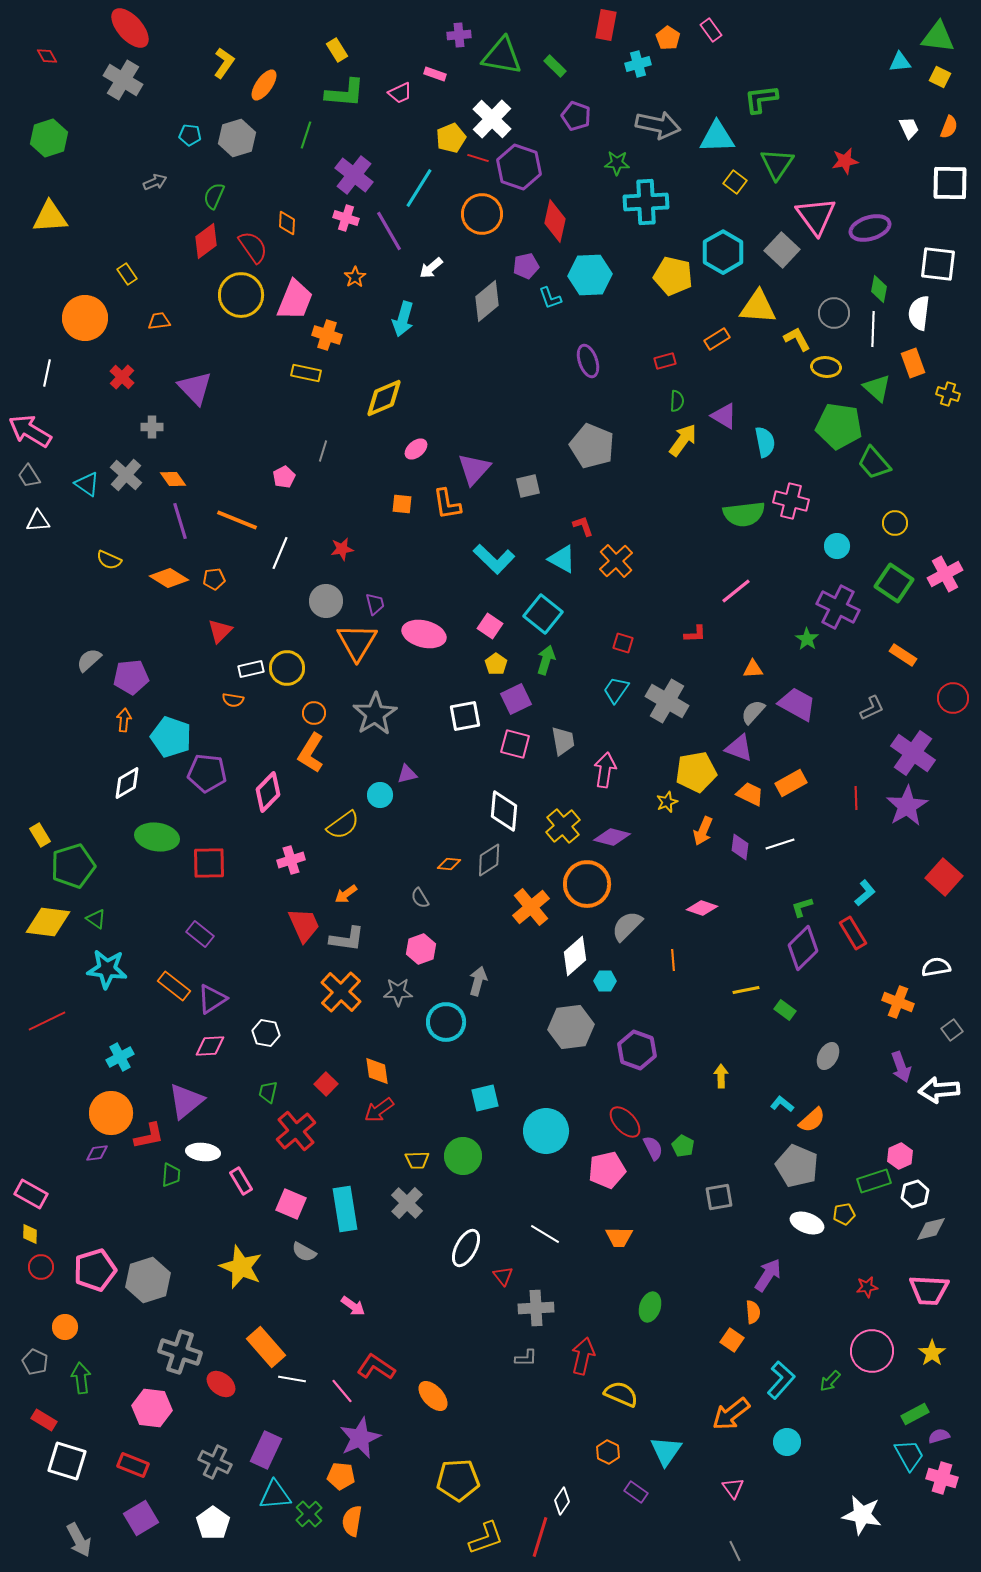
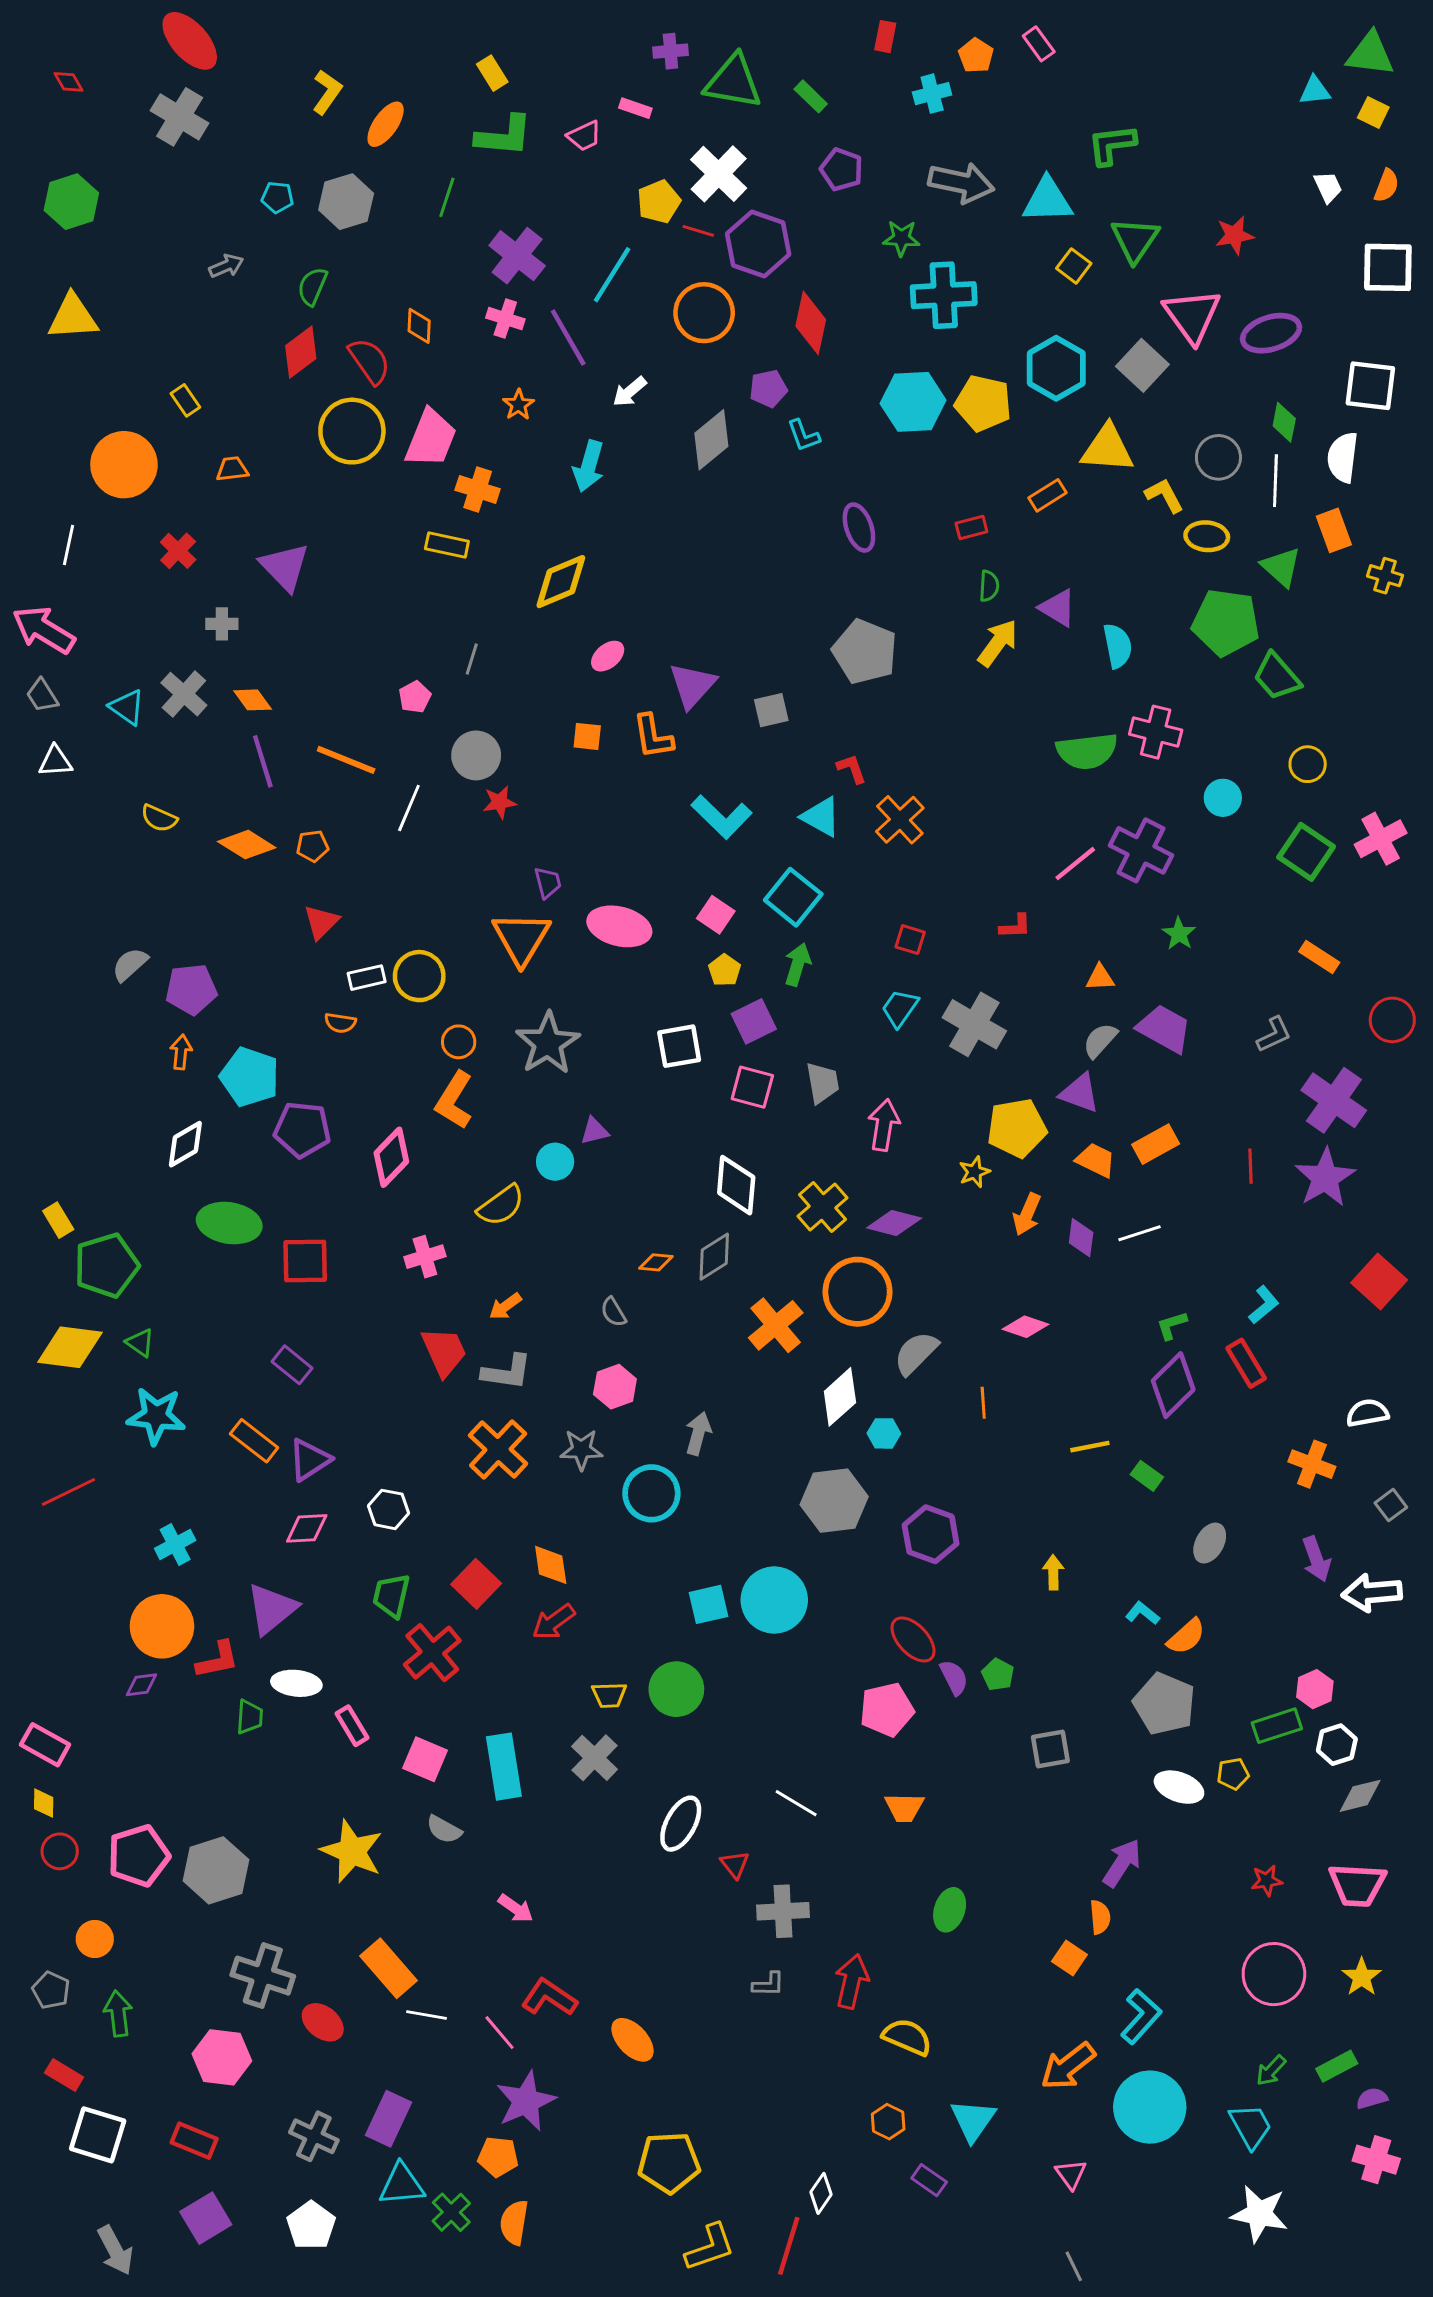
red rectangle: (606, 25) -> (885, 37), size x0.7
cyan hexagon: (590, 275) -> (913, 402), moved
gray circle: (326, 601) -> (476, 755), moved
purple cross: (838, 607) -> (1141, 850), moved
red square: (326, 1084) -> (476, 1584), size x1.4
green trapezoid: (268, 1092) -> (391, 1596), size x1.4
cyan circle: (546, 1131) -> (774, 1600), moved
green arrow: (830, 1381) -> (1271, 2071), moved
cyan circle: (787, 1442) -> (1150, 2107), size x1.8
cyan trapezoid: (909, 1455) -> (1251, 2126), moved

